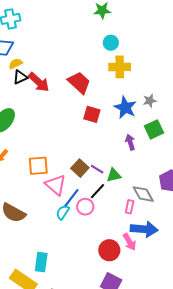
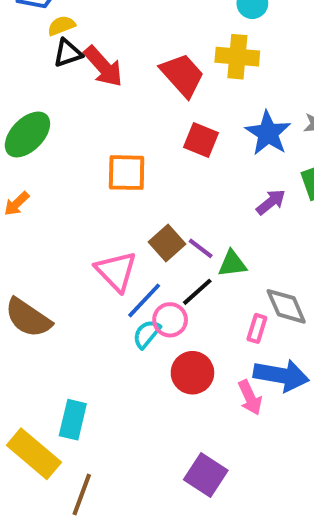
yellow cross: (120, 67) -> (237, 57), moved
purple arrow: (130, 142) -> (271, 202), turned 63
orange square: (38, 166) -> (127, 173), moved
cyan semicircle: (63, 212) -> (147, 334), moved
red circle: (109, 250) -> (192, 373), moved

